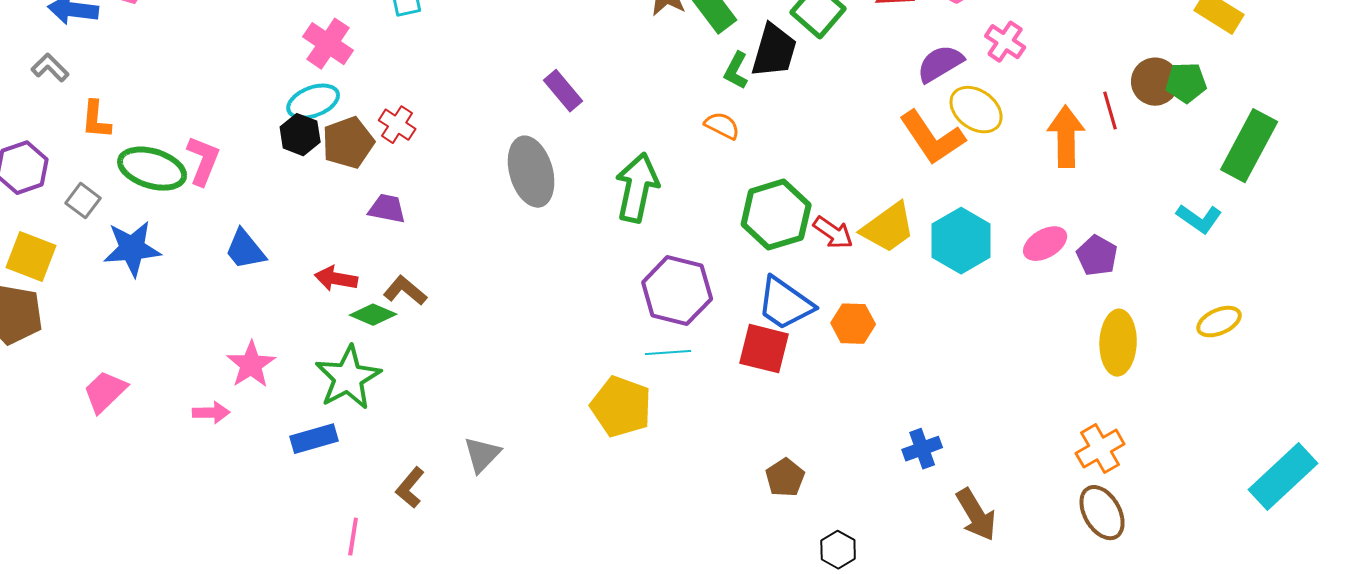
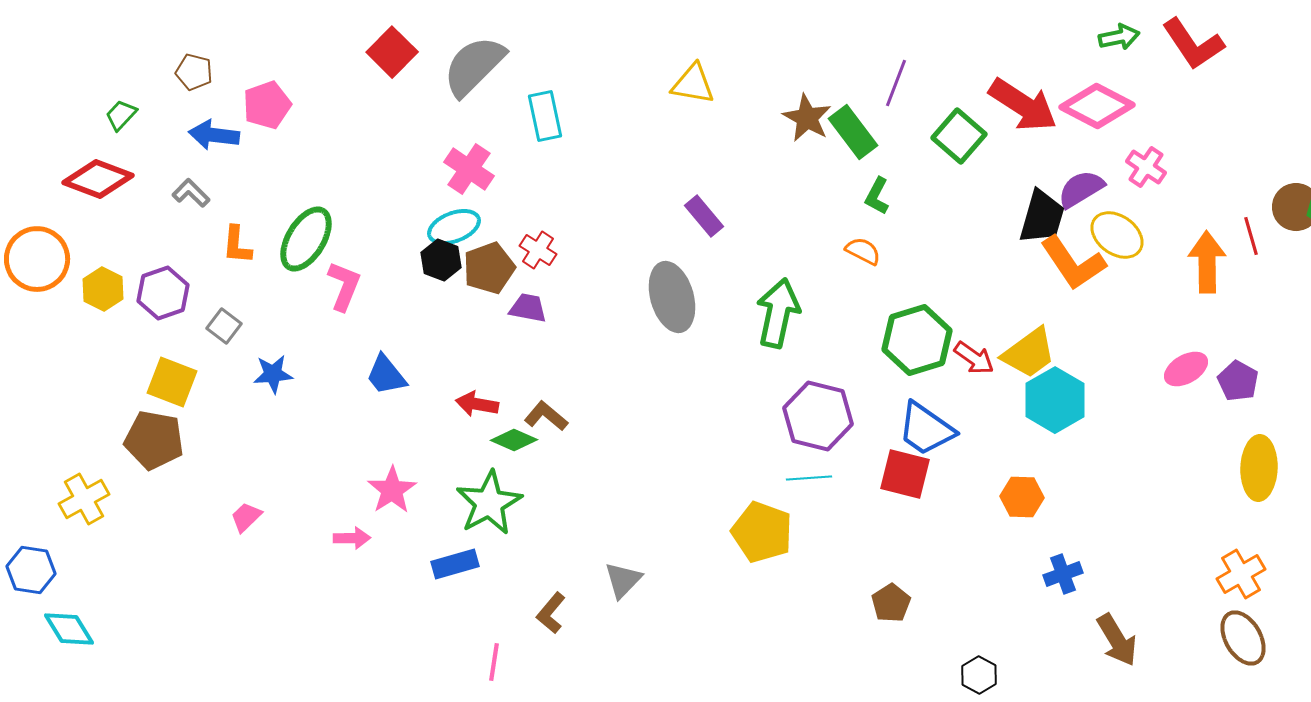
black trapezoid: (774, 51) -> (1042, 217), moved
green ellipse: (152, 169) -> (306, 239), moved, turned -76
purple trapezoid: (387, 209) -> (528, 308), moved
cyan hexagon: (961, 241) -> (1055, 400), moved
blue star: (132, 249) -> (273, 374), size x0.7
orange hexagon: (853, 324) -> (1022, 497), moved
pink trapezoid: (105, 392) -> (246, 517), size x0.7
brown pentagon: (785, 478) -> (891, 603), moved

